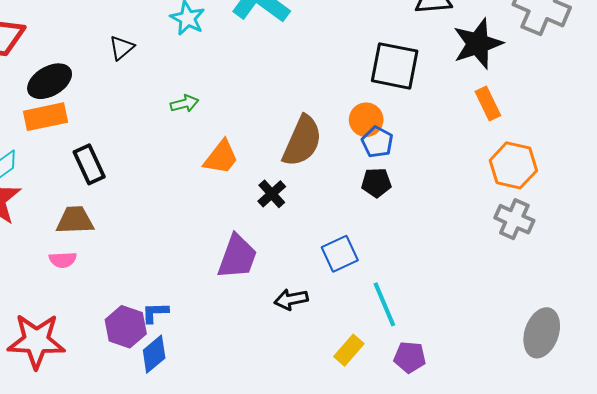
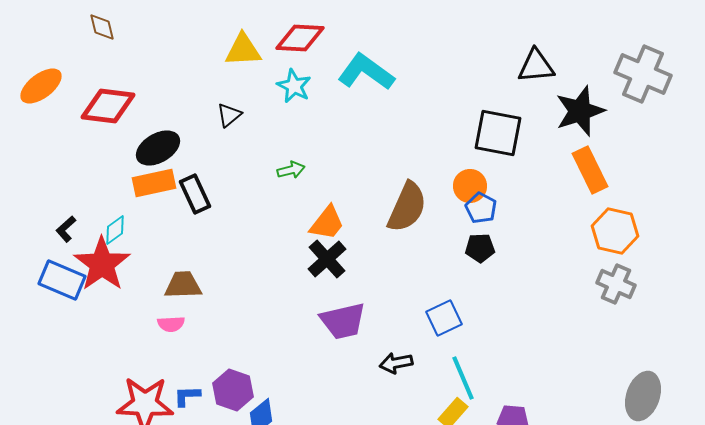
orange rectangle: (488, 104) -> (590, 170), size x1.4
black rectangle: (89, 164) -> (195, 194), moved
black cross: (272, 194) -> (327, 259), moved, size x1.4
purple trapezoid: (237, 257) -> (343, 321), turned 57
cyan line: (384, 304) -> (463, 378), moved
blue L-shape: (155, 313) -> (187, 396), moved

